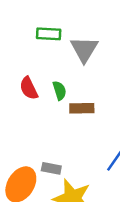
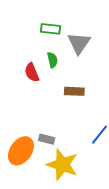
green semicircle: (60, 91) -> (52, 60), moved

